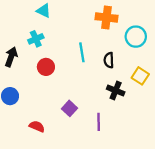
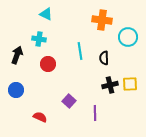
cyan cross: (36, 39) -> (39, 39), turned 32
yellow square: (140, 76) -> (130, 84), moved, turned -35
black cross: (116, 90) -> (110, 85), turned -35

